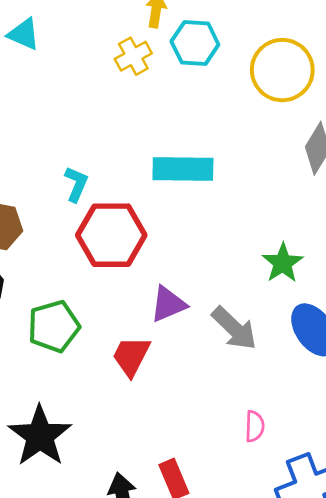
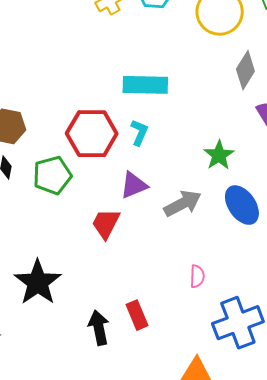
cyan L-shape: (76, 184) -> (139, 132), moved
green pentagon: (54, 326) -> (52, 175), moved
gray arrow: (234, 328) -> (183, 203), turned -72

